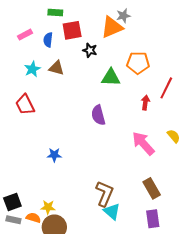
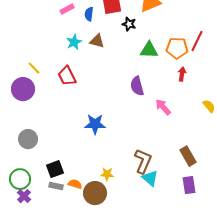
orange pentagon: (138, 63) -> (177, 48), moved
red line: (166, 88) -> (197, 41), moved
pink arrow: (143, 143) -> (163, 107), moved, size x0.7
blue star: (54, 155) -> (95, 124), size x1.5
yellow star: (48, 207) -> (107, 174), moved

